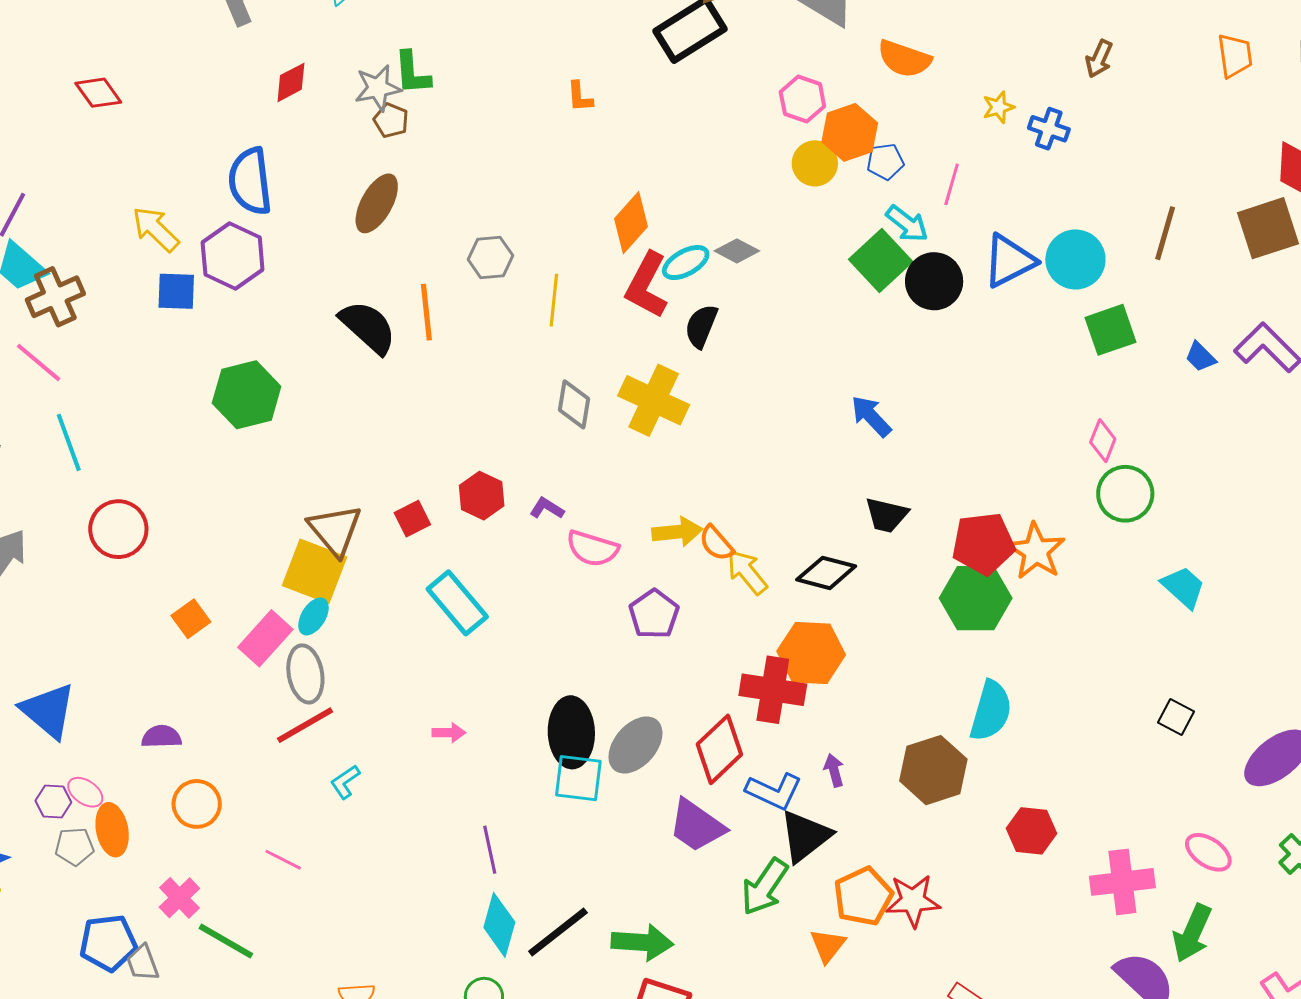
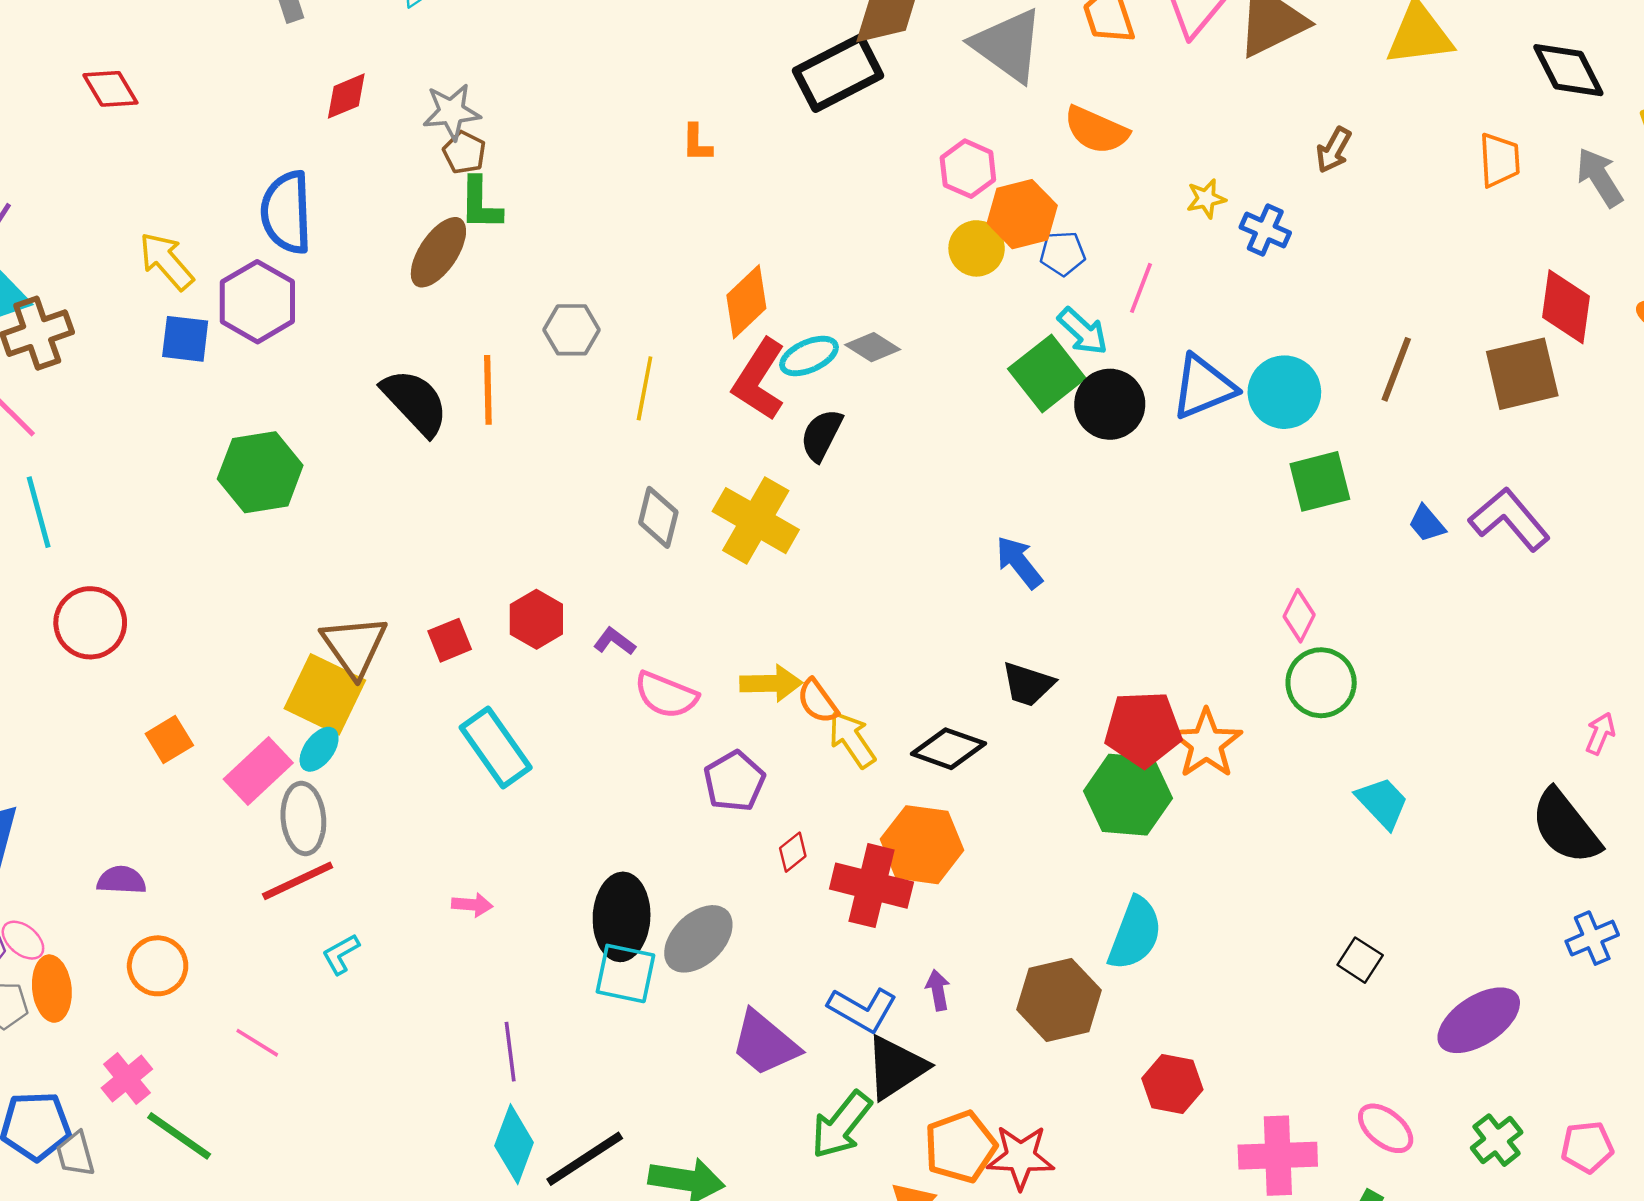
green L-shape: (412, 73) -> (480, 204), moved
red diamond: (719, 749) -> (793, 852), moved, size x0.5

